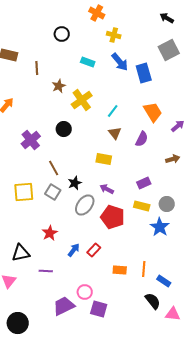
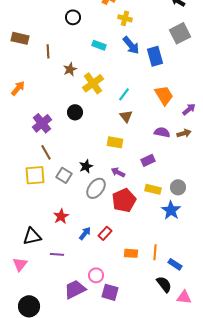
purple semicircle: (142, 139) -> (162, 132), moved, turned -105
brown arrow: (173, 159) -> (184, 133), moved
brown line: (54, 168) -> (46, 152), moved
purple rectangle: (144, 183) -> (148, 160), moved
red pentagon: (113, 217) -> (124, 200), turned 30

